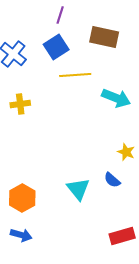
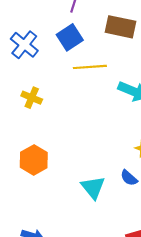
yellow cross: (20, 104) -> (32, 98), turned 30
orange hexagon: (22, 198) -> (34, 160), moved

